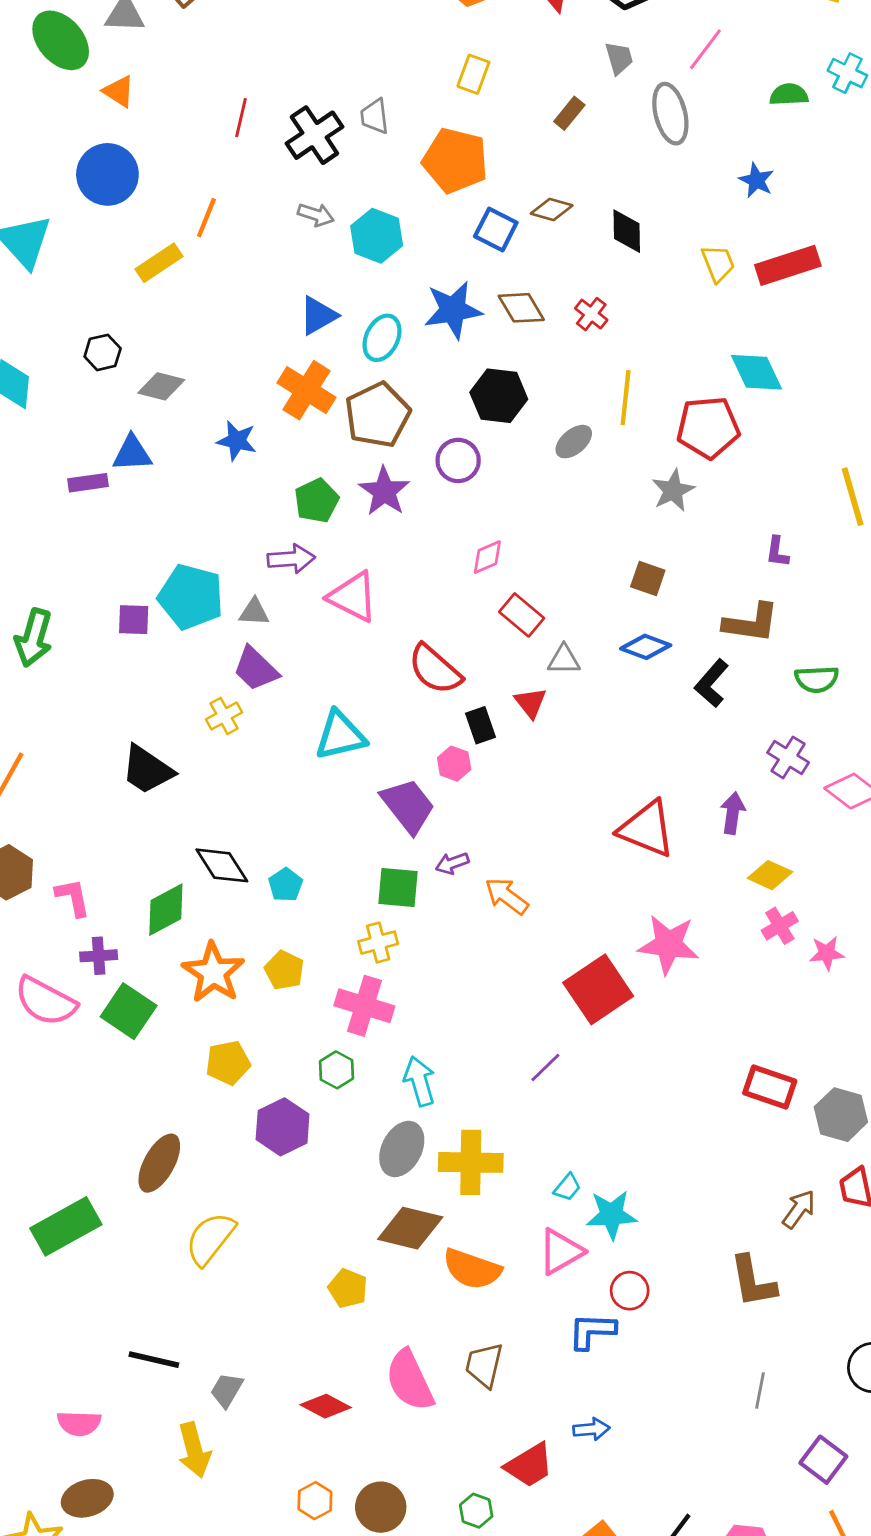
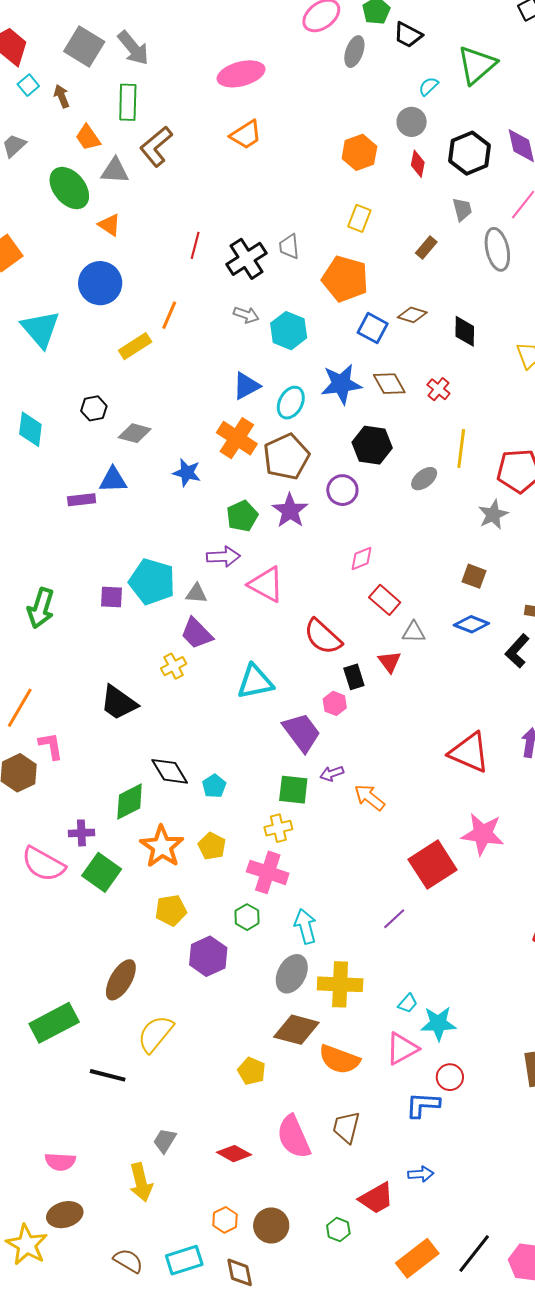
pink L-shape: (73, 897) -> (51, 746), moved
black line: (154, 1360) -> (108, 1075), moved

